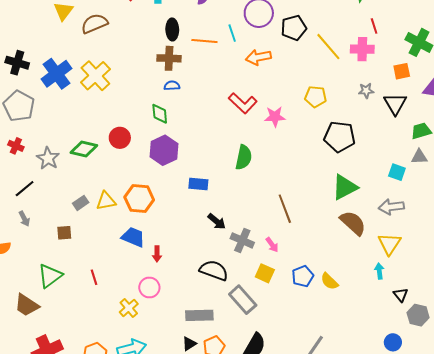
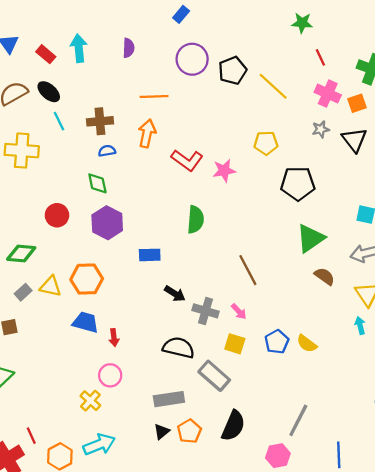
black ellipse: (172, 29) -> (49, 92), moved, turned -40
cyan line: (232, 33) -> (59, 121), moved
orange line: (204, 41) -> (154, 96), moved
pink cross: (362, 49) -> (328, 94), moved, turned 30
orange arrow: (258, 57) -> (147, 133), moved, turned 120
yellow cross: (95, 76) -> (22, 151), turned -36
green diamond: (84, 149) -> (21, 254), moved
yellow triangle: (106, 201) -> (50, 286), turned 30
brown semicircle: (353, 223) -> (324, 276), size x0.7
red line: (94, 277) -> (31, 436), moved

